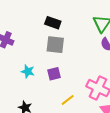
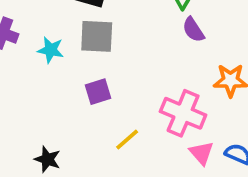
cyan star: (28, 71) -> (51, 50), moved

